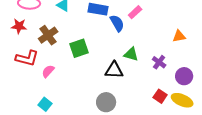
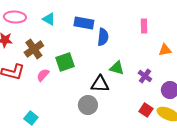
pink rectangle: (135, 12) -> (144, 26), moved, turned -48
blue semicircle: (117, 23) -> (103, 37), turned 36
pink semicircle: (48, 71) -> (43, 75), moved
gray circle: (106, 102) -> (88, 105), moved

